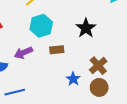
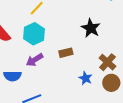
cyan hexagon: (41, 26) -> (34, 34), moved

